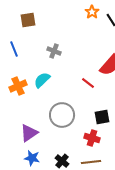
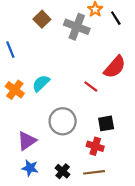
brown square: (28, 20) -> (42, 19), moved, turned -35
gray cross: (54, 51) -> (77, 27), moved, size x1.6
orange cross: (18, 86) -> (15, 90), turned -30

